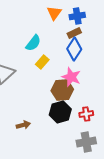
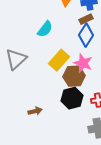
yellow rectangle: (42, 62) -> (59, 60), moved, size x1.5

